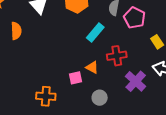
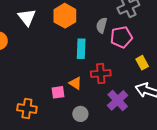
pink pentagon: (135, 18) -> (121, 37), turned 30
cyan rectangle: (95, 33) -> (81, 49), turned -42

